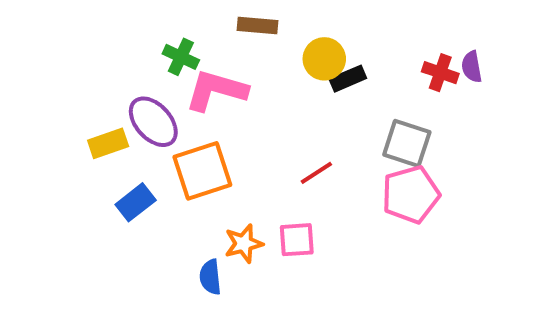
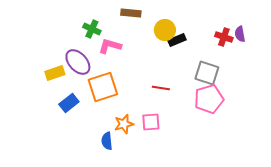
pink L-shape: (216, 90) -> (110, 46), size x0.7
red line: (316, 173) -> (161, 88), turned 42

